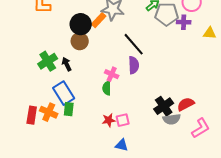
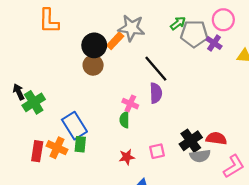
purple cross: (184, 22) -> (214, 43), turned 32
green cross: (48, 61) -> (34, 102), moved
black arrow: (67, 64) -> (19, 92), moved
red semicircle: (186, 104) -> (216, 138), turned 36
pink square: (123, 120) -> (157, 151), moved

